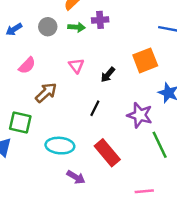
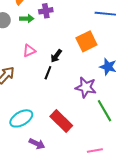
pink triangle: (76, 66) -> (29, 51), turned 48
black line: (95, 108) -> (48, 73), moved
cyan ellipse: (60, 146) -> (21, 118), turned -30

